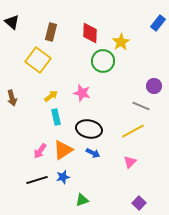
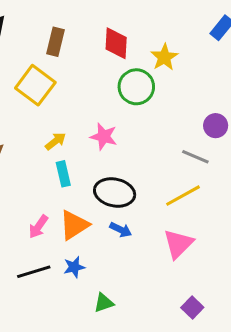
pink triangle: (130, 162) -> (178, 244), size x1.5

